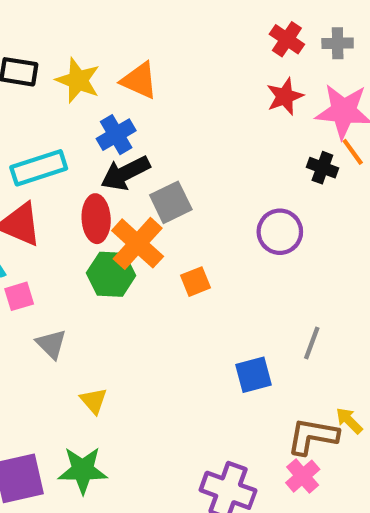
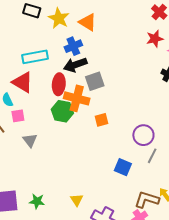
purple circle: (280, 232) -> (143, 135), moved
orange cross: (138, 243) -> (77, 98), turned -35
blue square: (253, 375) -> (123, 167), turned 30
yellow triangle: (94, 401) -> (77, 200), moved
green star: (83, 470) -> (37, 201), size x0.7

